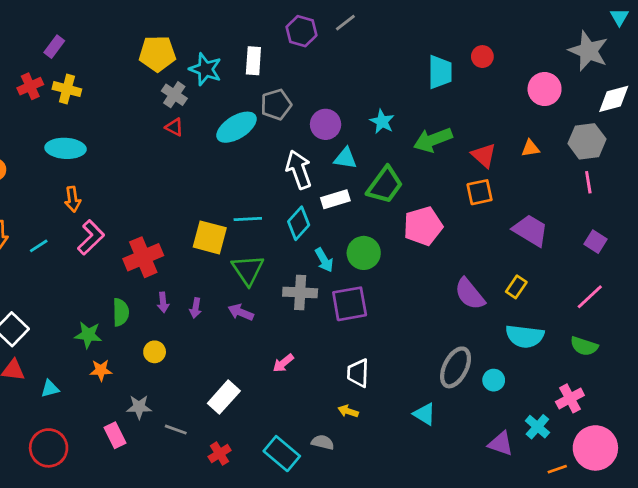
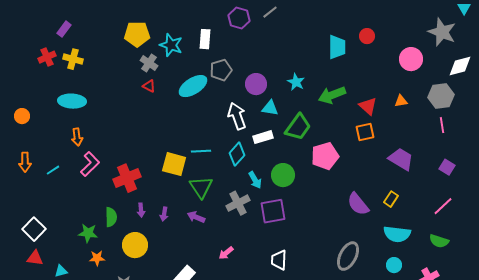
gray cross: (300, 292) -> (238, 203), turned -30
yellow circle: (155, 352) -> (135, 245), size x1.6
cyan circle: (494, 380) -> (394, 265), moved

